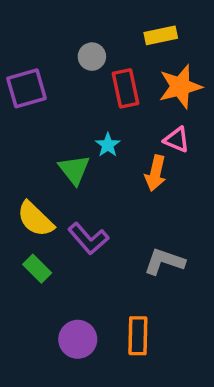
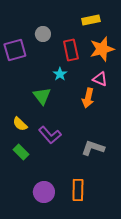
gray circle: (92, 57) -> (43, 34), moved
cyan star: (108, 145) -> (60, 74), moved
yellow semicircle: (35, 219) -> (20, 124), size x0.7

